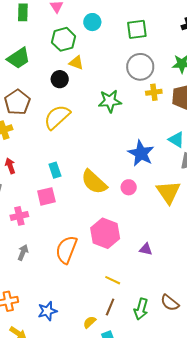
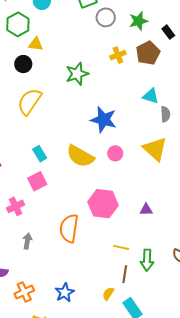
gray circle: (140, 67) -> (106, 17), moved, size x0.7
blue star: (141, 153) -> (104, 120), moved
green arrow: (141, 309) -> (147, 260), moved

